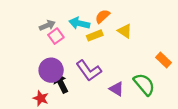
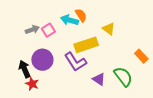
orange semicircle: (102, 16) -> (81, 15), moved, turned 96
gray arrow: (47, 25) -> (32, 30), moved
yellow rectangle: (95, 35) -> (86, 45), moved, size x1.6
black arrow: (61, 83) -> (25, 69), moved

